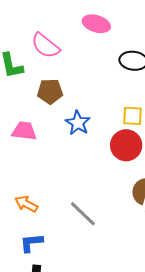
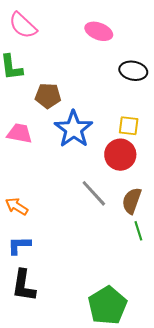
pink semicircle: (45, 46) -> (23, 25), moved
blue star: (78, 123) -> (74, 129), size x1.5
gray line: (83, 214) -> (94, 193), moved

